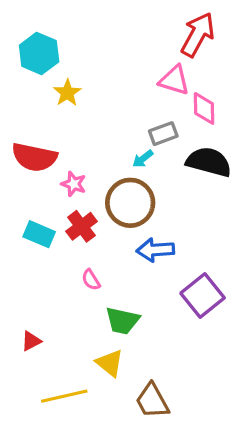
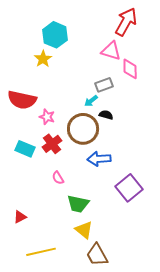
cyan hexagon: (39, 53) -> (55, 35), moved
black semicircle: (209, 162) -> (106, 115), moved, size x0.5
yellow triangle: (110, 363) -> (84, 230), moved

